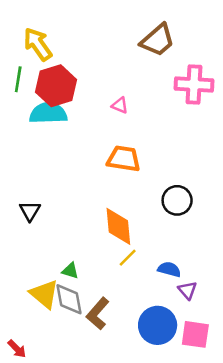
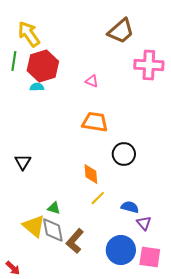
cyan semicircle: (48, 113) -> (37, 87), size x0.5
black circle: (177, 200) -> (124, 154), moved
orange diamond: (118, 226) -> (91, 174), size x0.7

